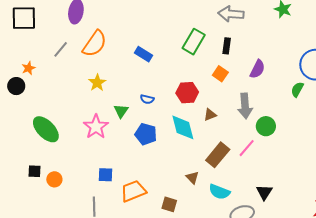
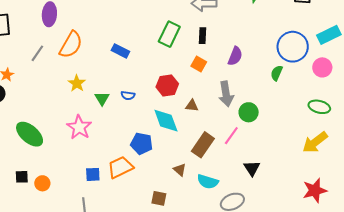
green triangle: (121, 111) -> (102, 98), moved
brown triangle: (210, 115) -> (192, 106), turned 32
blue pentagon: (146, 134) -> (142, 144), moved
orange trapezoid: (133, 191) -> (120, 167), moved
black triangle: (264, 192) -> (252, 168), moved

